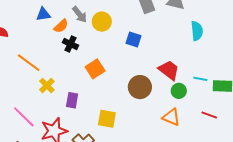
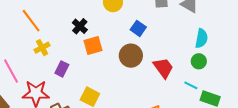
black cross: (71, 44) -> (80, 26), moved
brown circle: (140, 87) -> (131, 56), moved
green circle: (179, 91) -> (199, 61), moved

